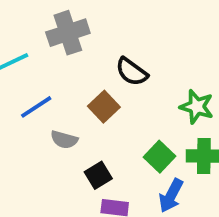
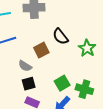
green star: (197, 107) -> (87, 48), moved
gray semicircle: (64, 140) -> (25, 66), moved

